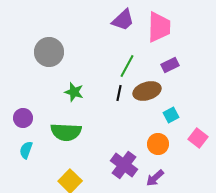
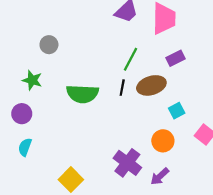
gray circle: (49, 52) -> (49, 45), size x0.6
green star: (74, 92) -> (32, 80), moved
green semicircle: (66, 132) -> (82, 94), moved

